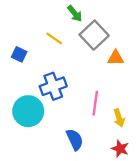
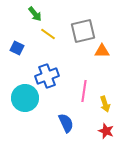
green arrow: (75, 14) -> (35, 14), moved
gray square: (94, 35) -> (83, 31), turned 30

